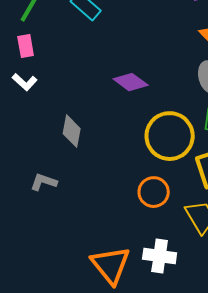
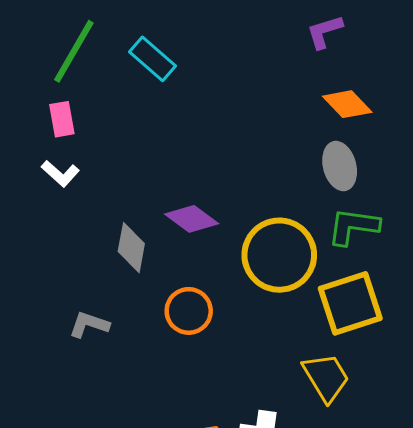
purple diamond: (131, 82) -> (192, 219), moved
orange circle: (154, 192) -> (189, 311), moved

